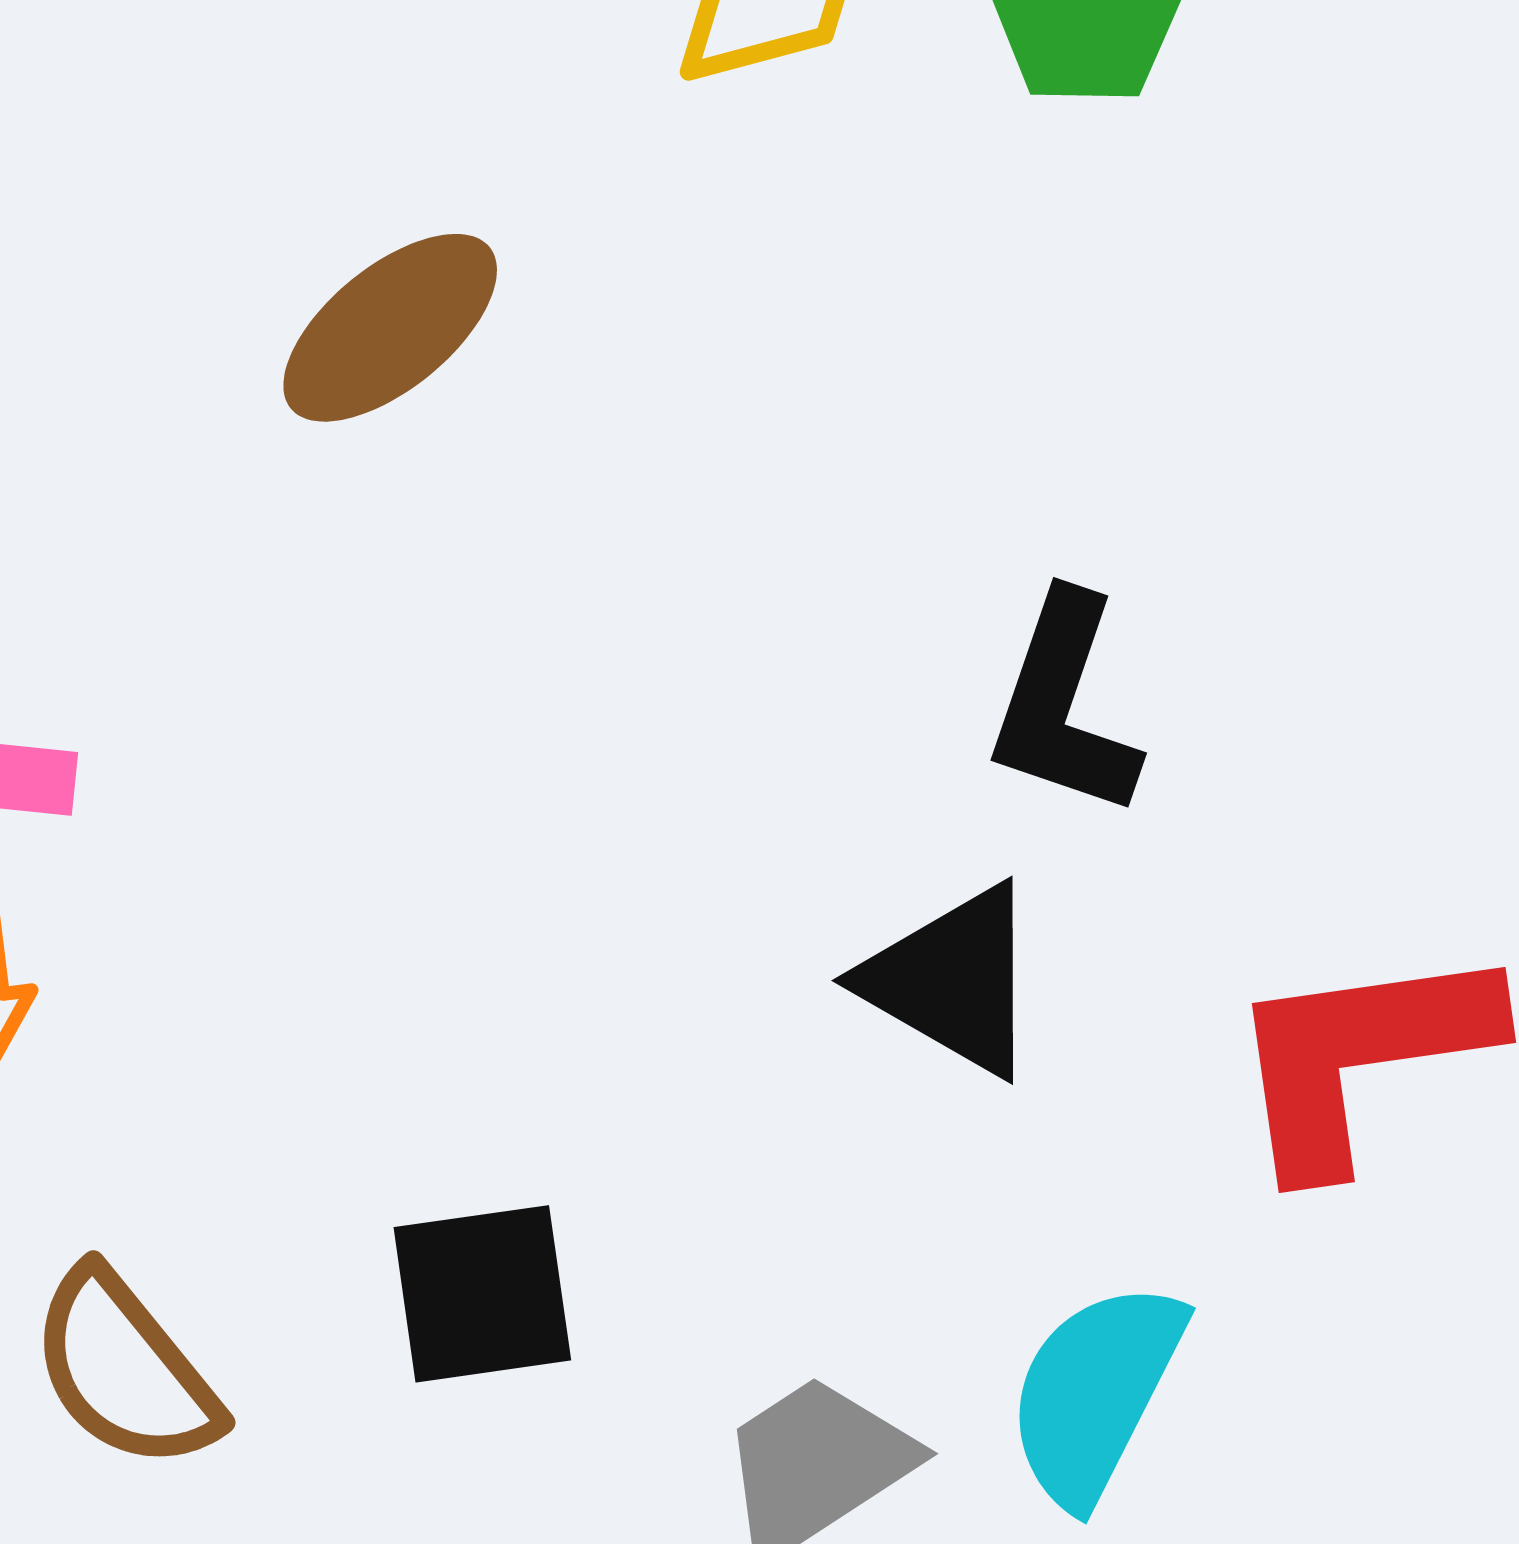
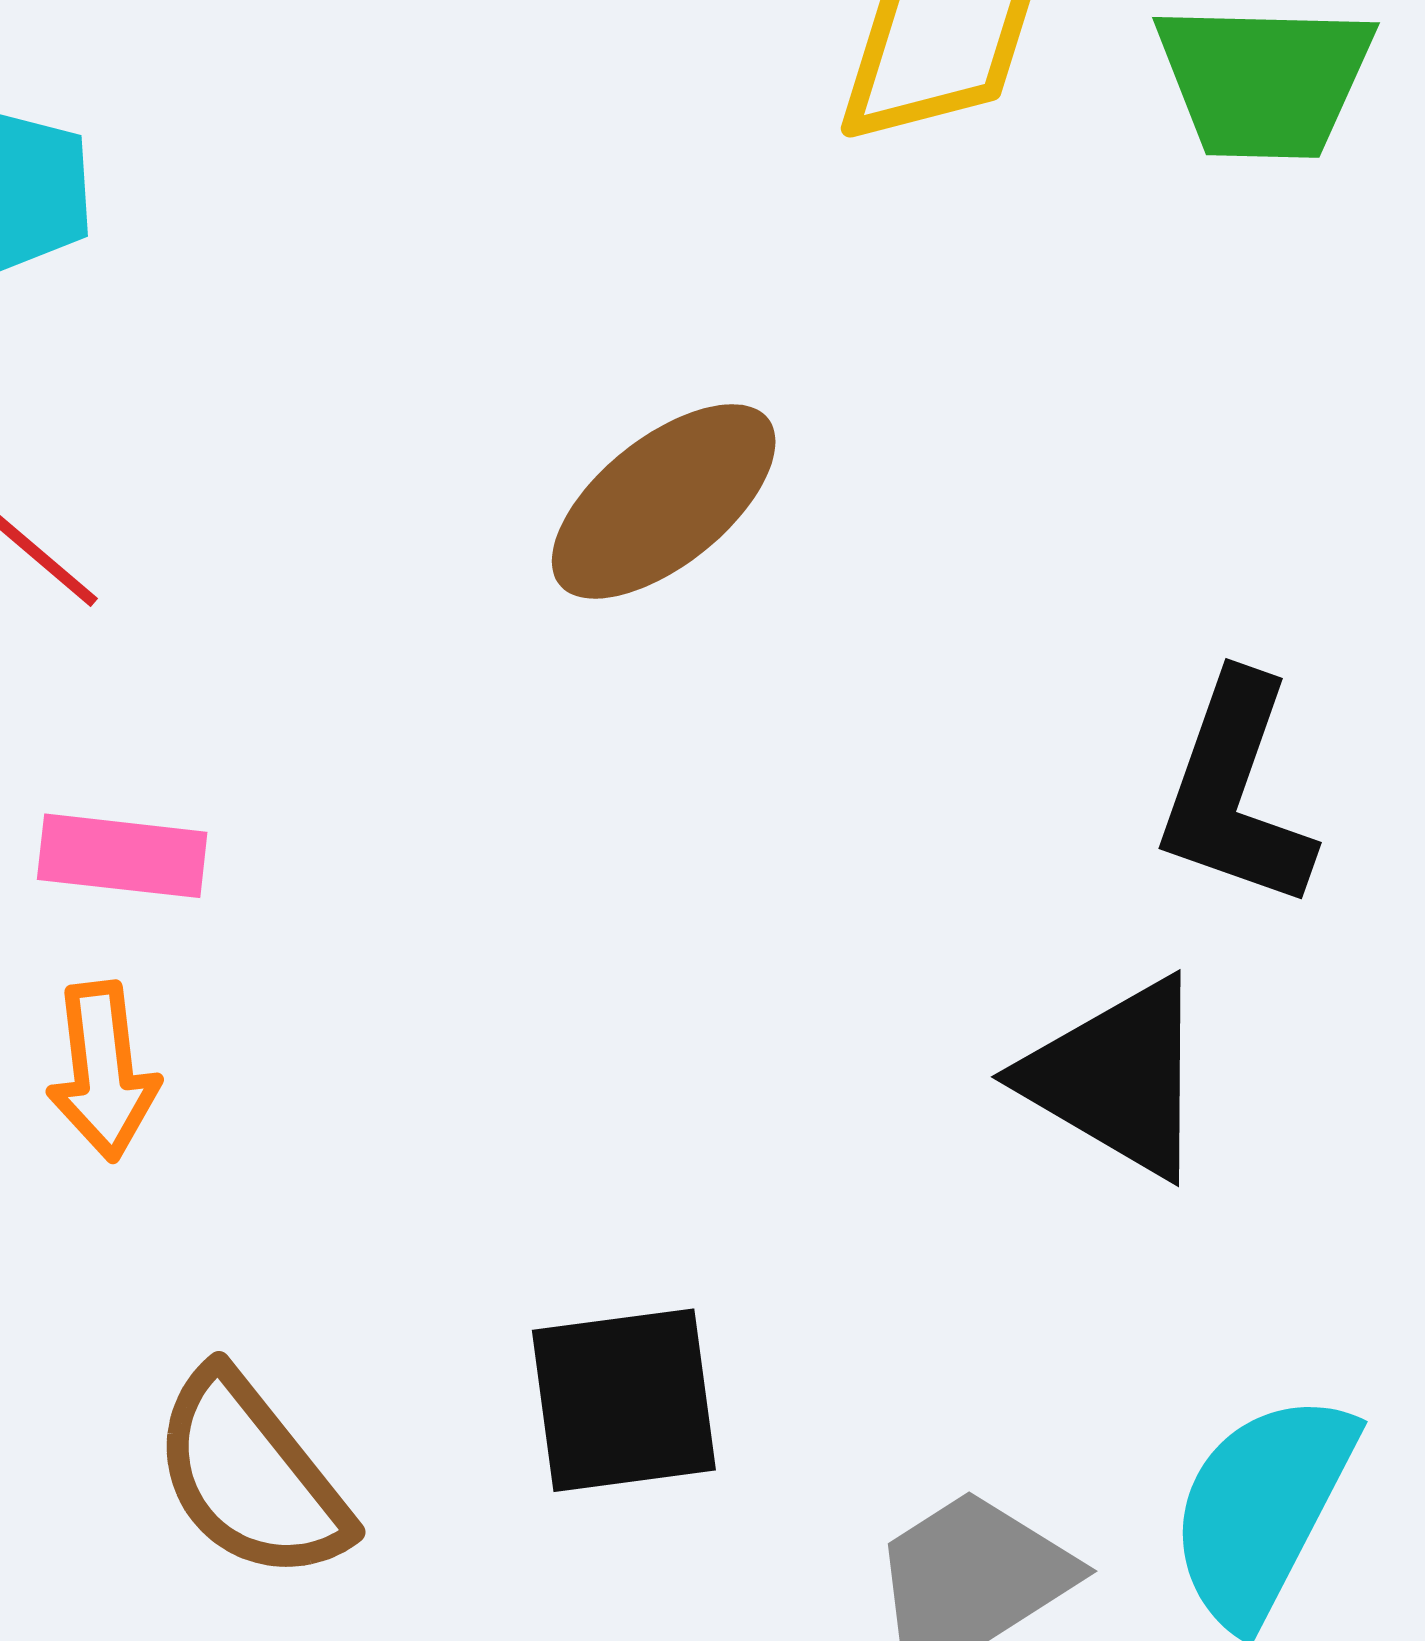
brown ellipse: (390, 328) -> (664, 501), moved

